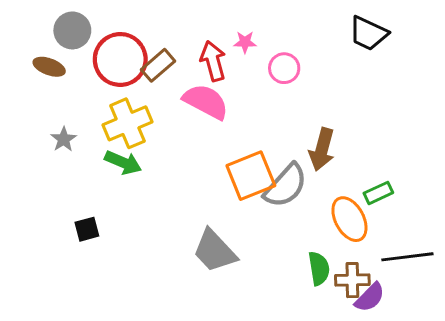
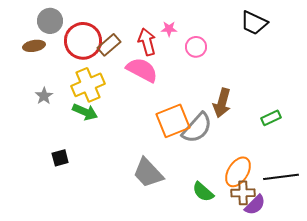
brown ellipse: (49, 67) -> (34, 46), turned -30
green rectangle: (378, 193) -> (271, 118), moved
orange ellipse: (349, 219) -> (238, 172), moved, turned 60
green semicircle: (319, 268) -> (203, 192), moved, turned 140

